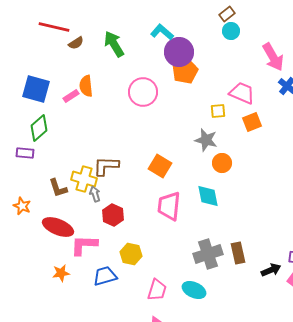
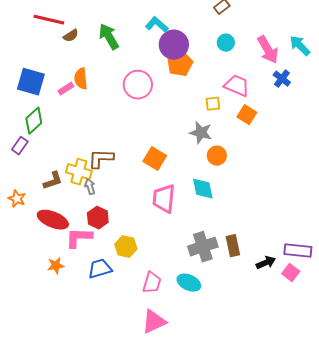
cyan circle: (231, 31) -> (226, 43), moved
orange square: (252, 122) -> (247, 115), turned -36
purple rectangle: (25, 153) -> (20, 146), turned -60
brown L-shape: (58, 188) -> (53, 181), turned -90
red hexagon: (113, 215) -> (98, 218), moved

